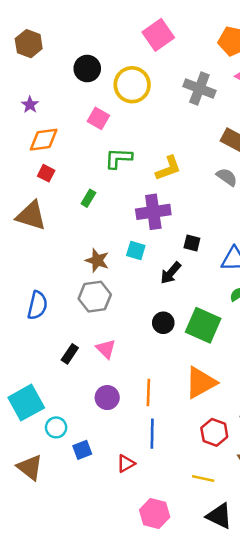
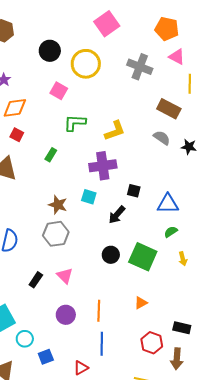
orange triangle: (201, 383) -> (141, 303), size x0.5

